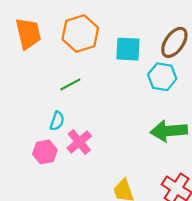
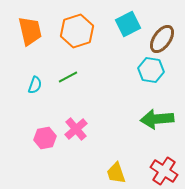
cyan square: (128, 49) -> (128, 24), moved, turned -30
cyan semicircle: (57, 121) -> (35, 85), moved

